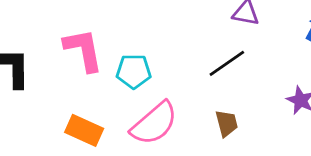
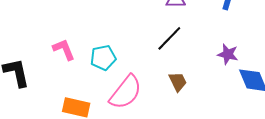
pink L-shape: (83, 50) -> (64, 49), size x0.7

